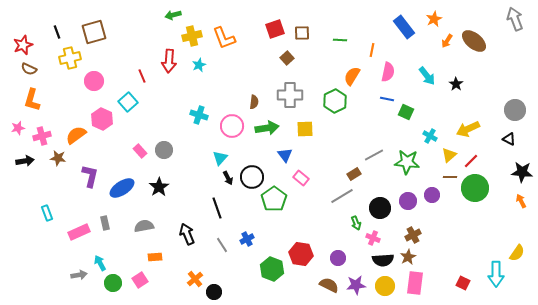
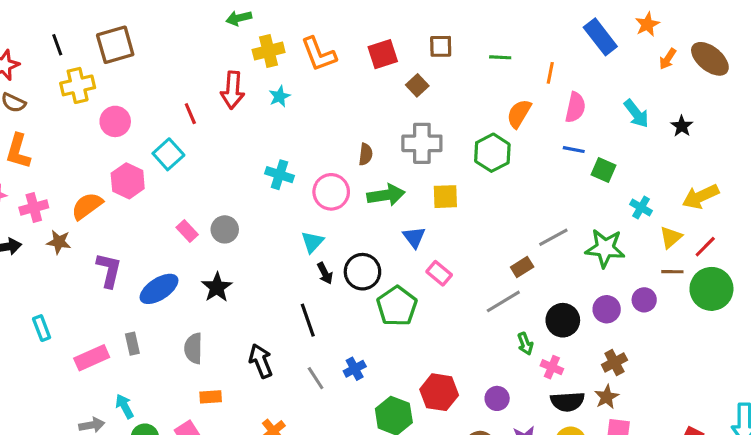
red square: (275, 29) -> (383, 54), moved
gray semicircle: (144, 226) -> (193, 348), turned -78

